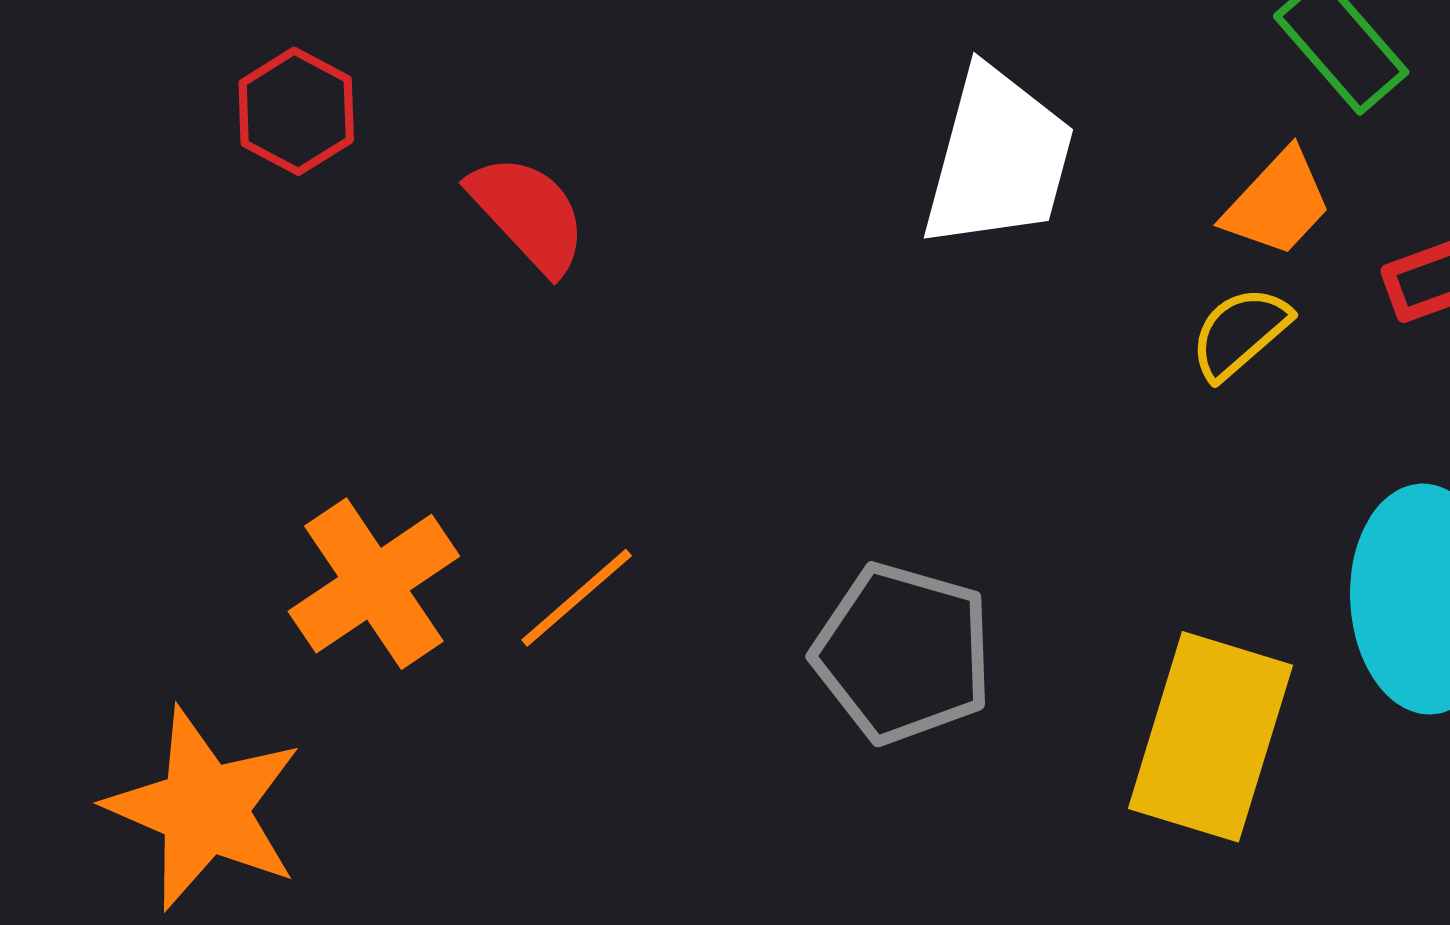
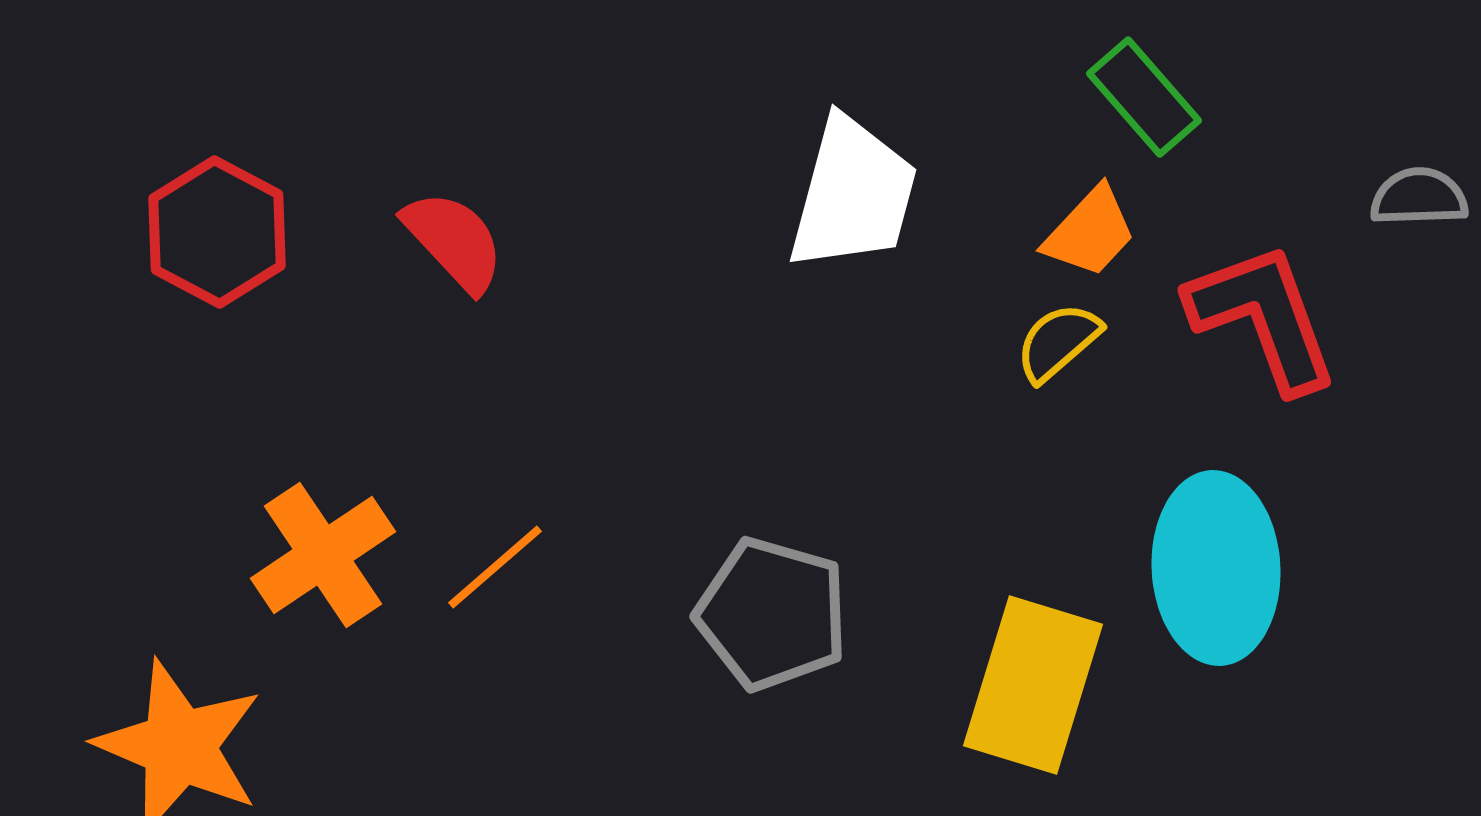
red hexagon: (296, 111) -> (217, 232), moved, size x1.4

